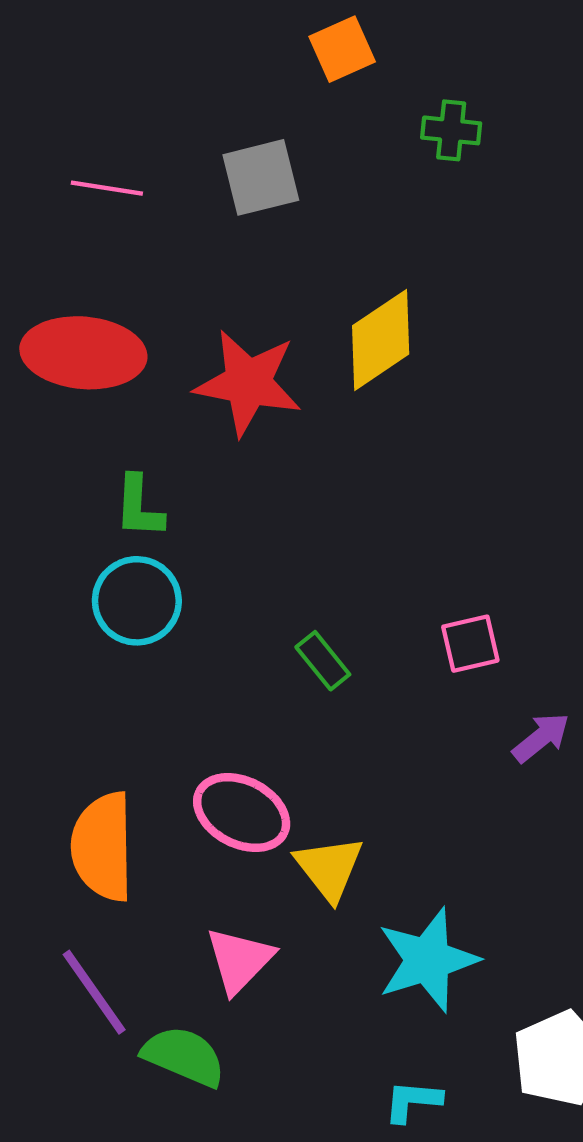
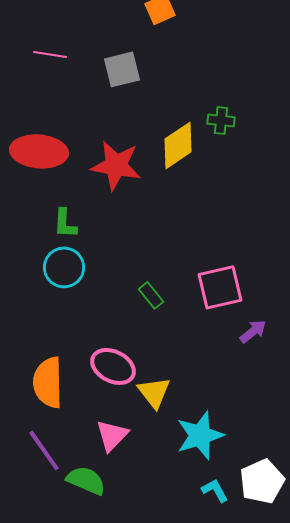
green cross: (451, 130) -> (221, 120), moved
pink line: (107, 188) -> (50, 54), moved
pink square: (470, 644) -> (220, 287), size x1.6
cyan L-shape: (413, 1101) -> (215, 490), moved, turned 56

